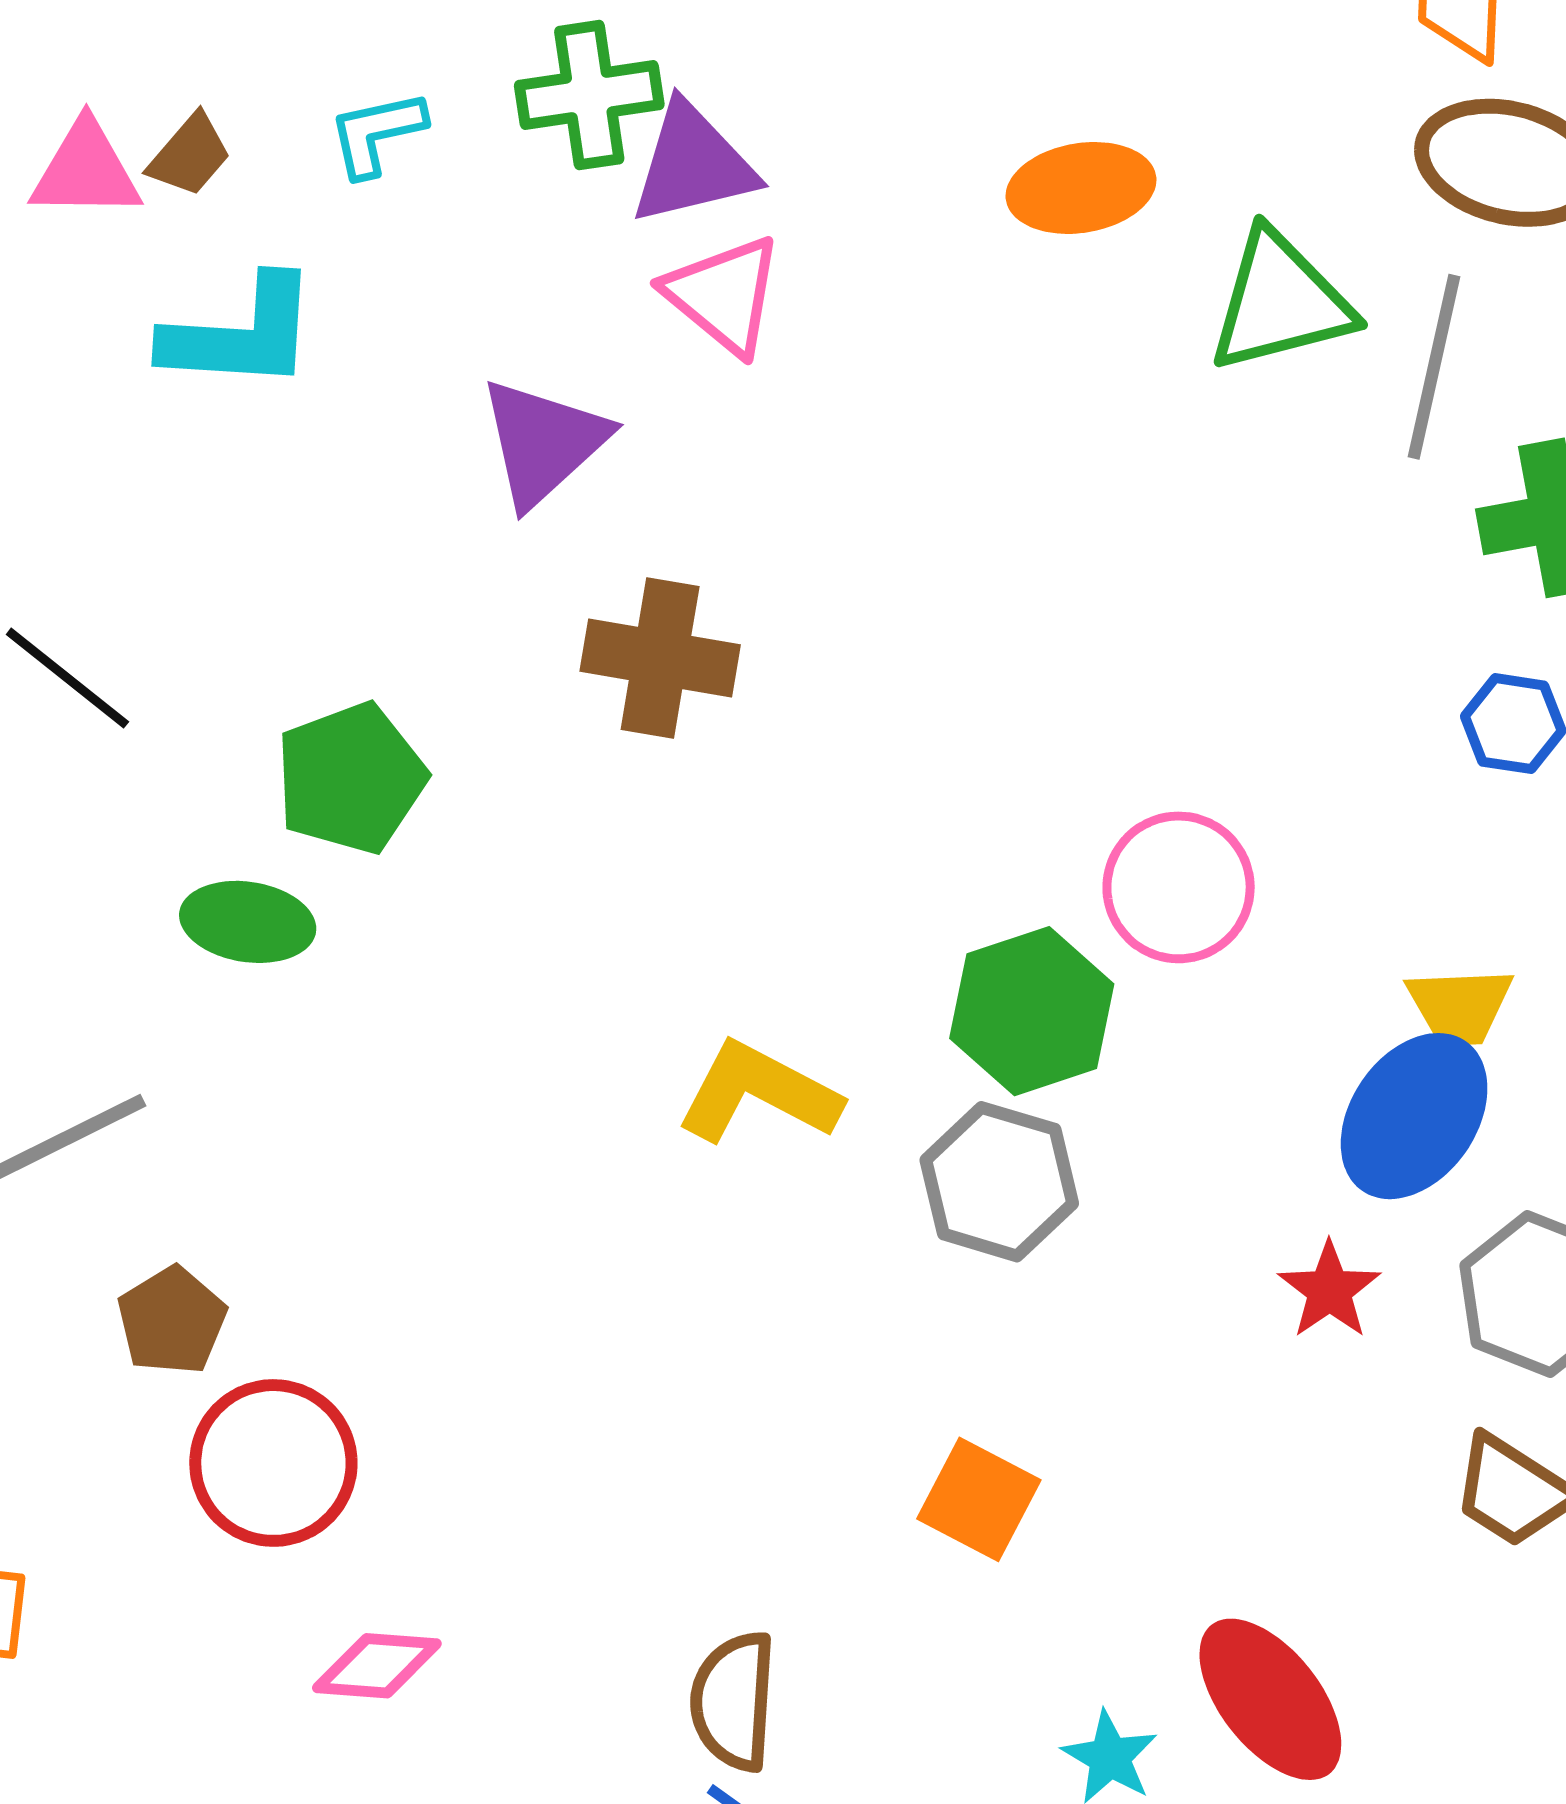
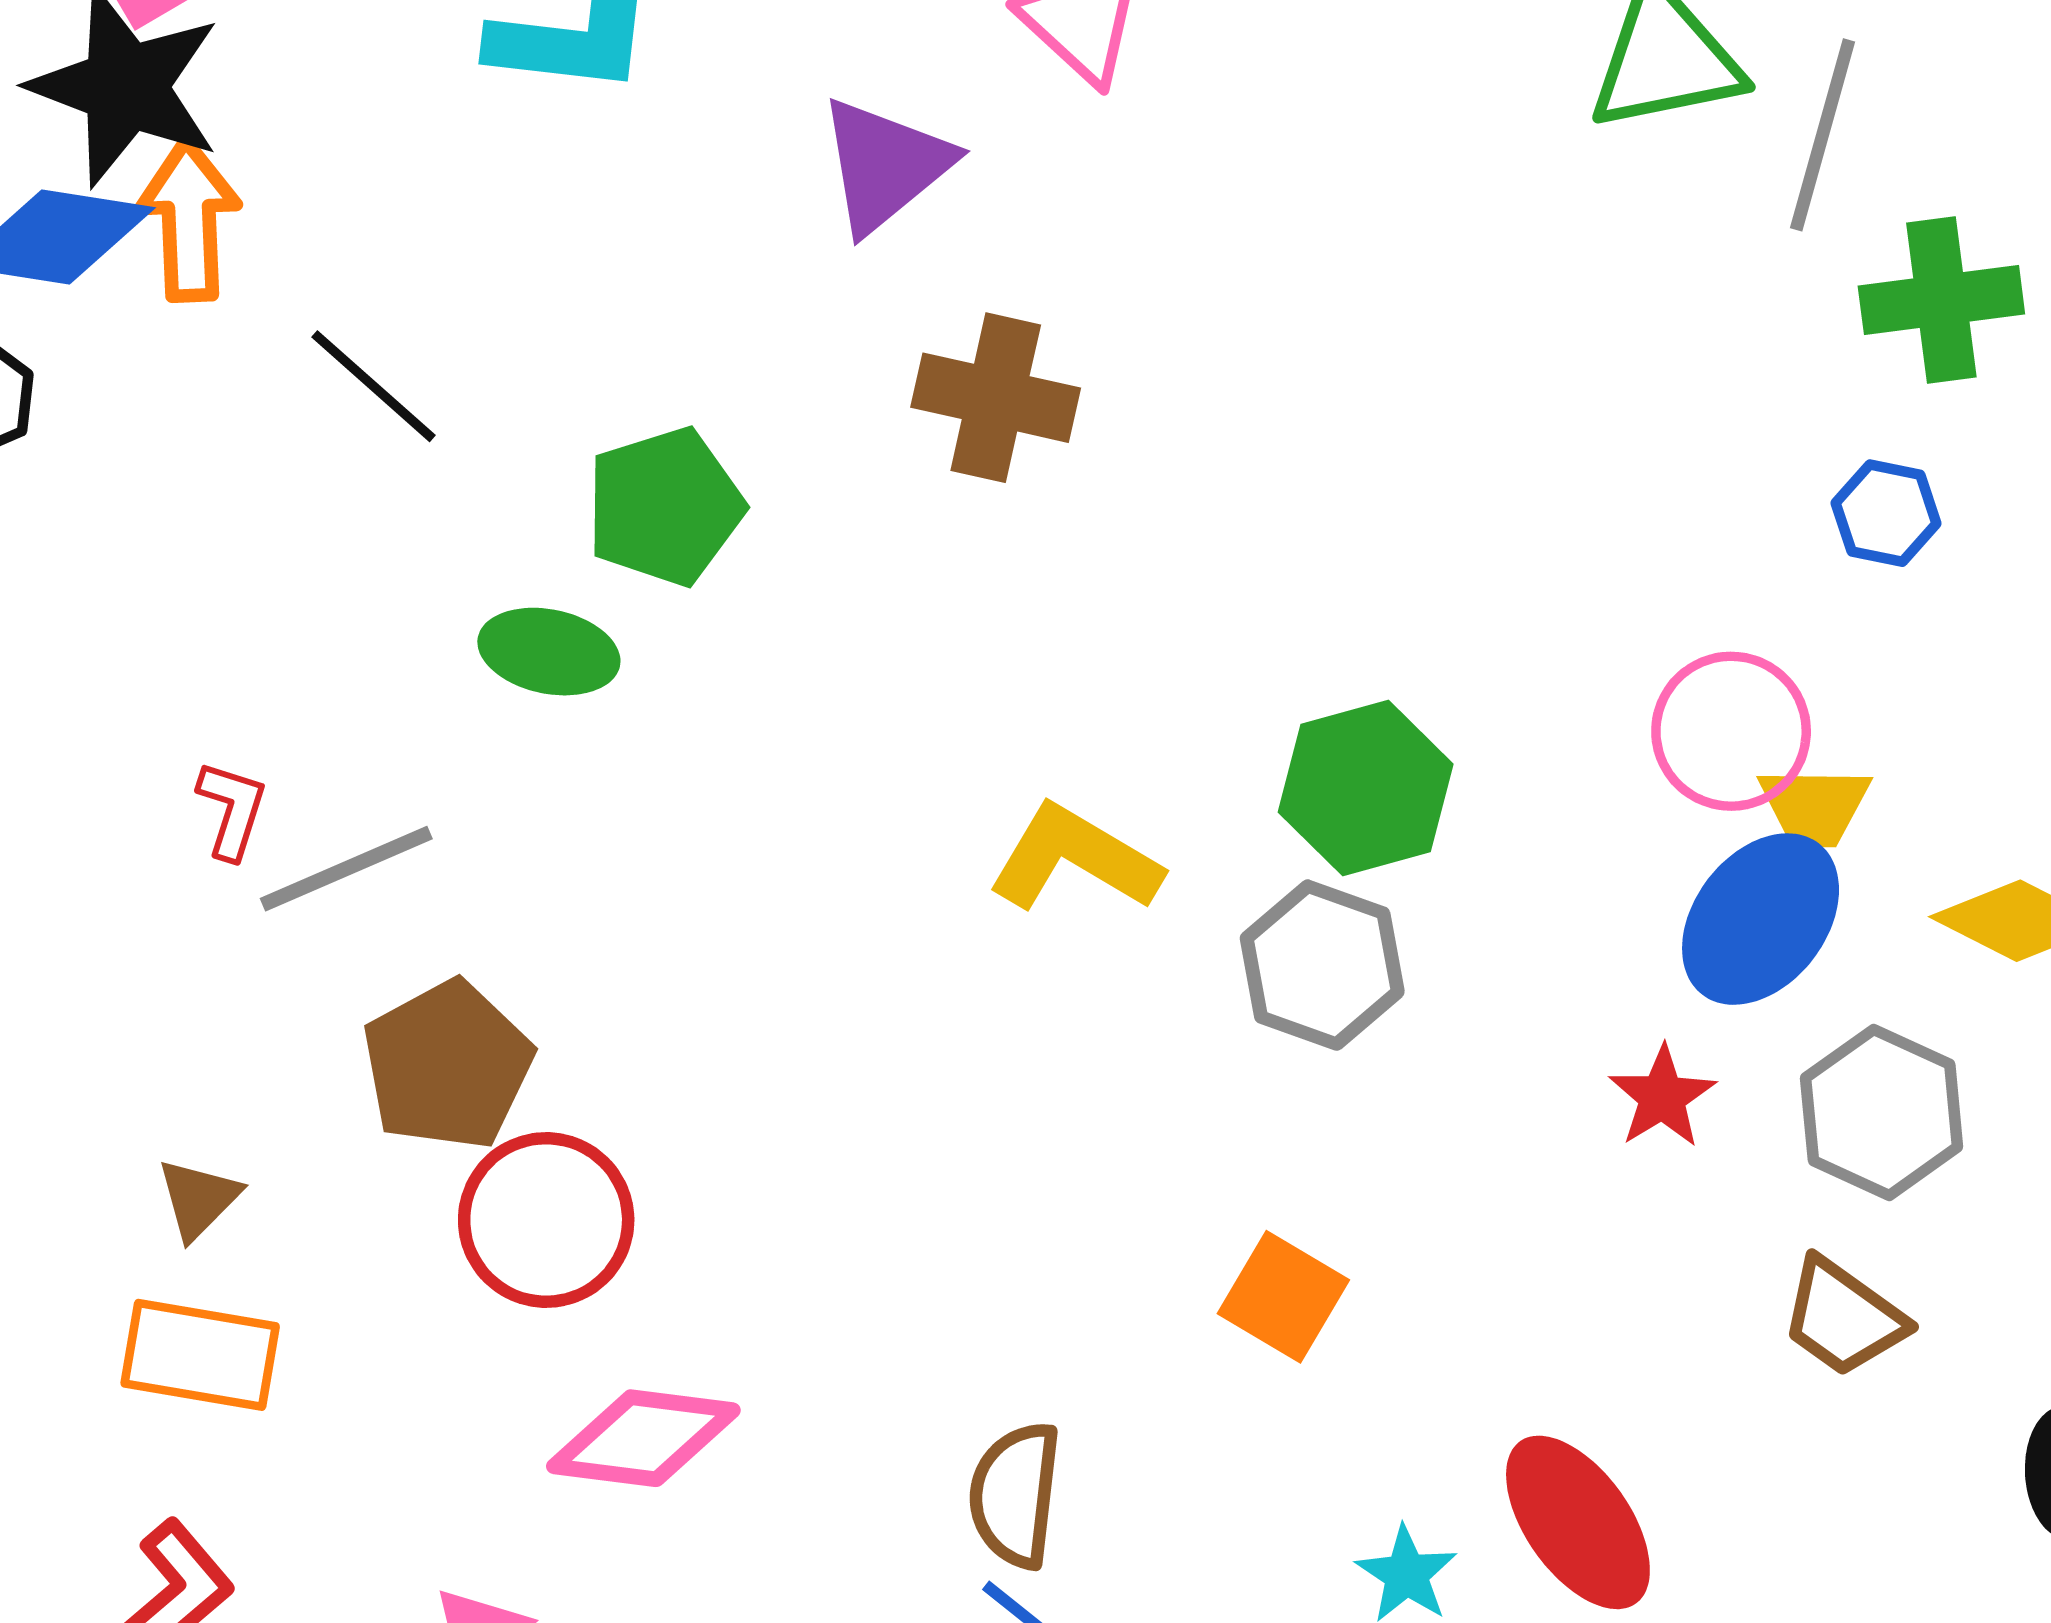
pink circle: (1179, 887) -> (1731, 731), moved
brown pentagon: (172, 1321) -> (447, 1065), size x1.5
pink diamond: (377, 1666) -> (643, 1438), size x1.4

